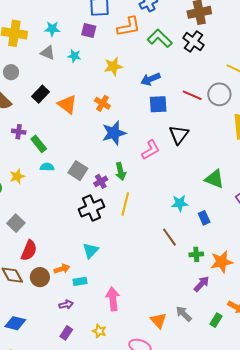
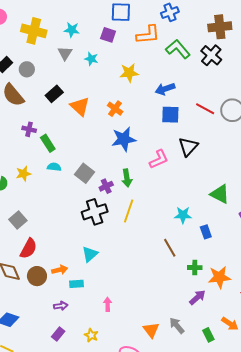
gray triangle: (48, 53) -> (65, 53), turned 35
pink arrow: (113, 299) -> (108, 304), size x0.6
green rectangle: (216, 320) -> (208, 335), turned -64

